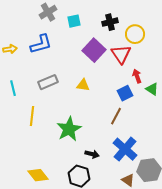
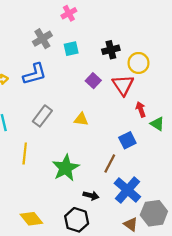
purple square: (94, 50) -> (93, 81), size x0.6
gray rectangle: (48, 82) -> (42, 116), turned -30
blue square: (125, 93) -> (127, 140), moved
brown line: (116, 116) -> (110, 163), moved

